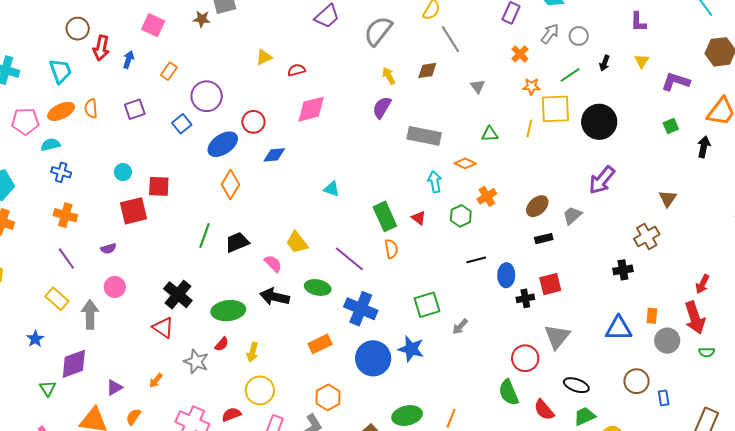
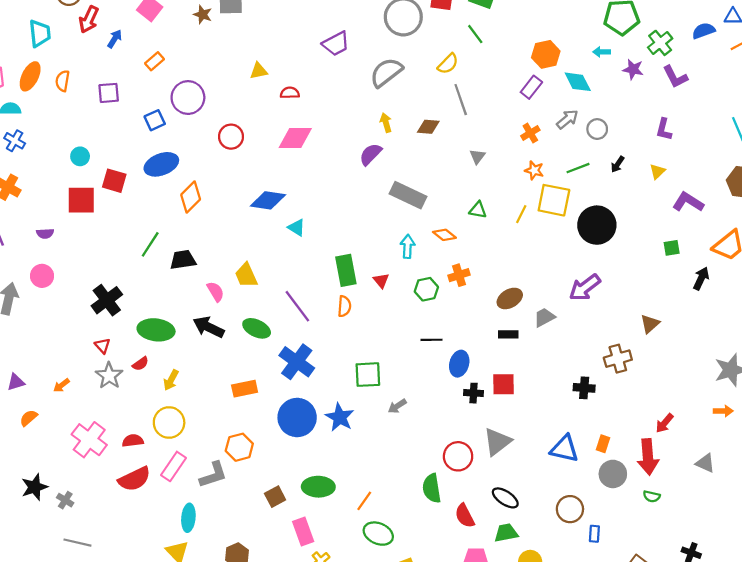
orange ellipse: (61, 111) -> (30, 76), turned -52
blue ellipse: (223, 144) -> (161, 164), moved
blue diamond: (274, 155) -> (268, 200), moved, size x1.4
red triangle: (163, 328) -> (102, 346), moved, size x0.7

